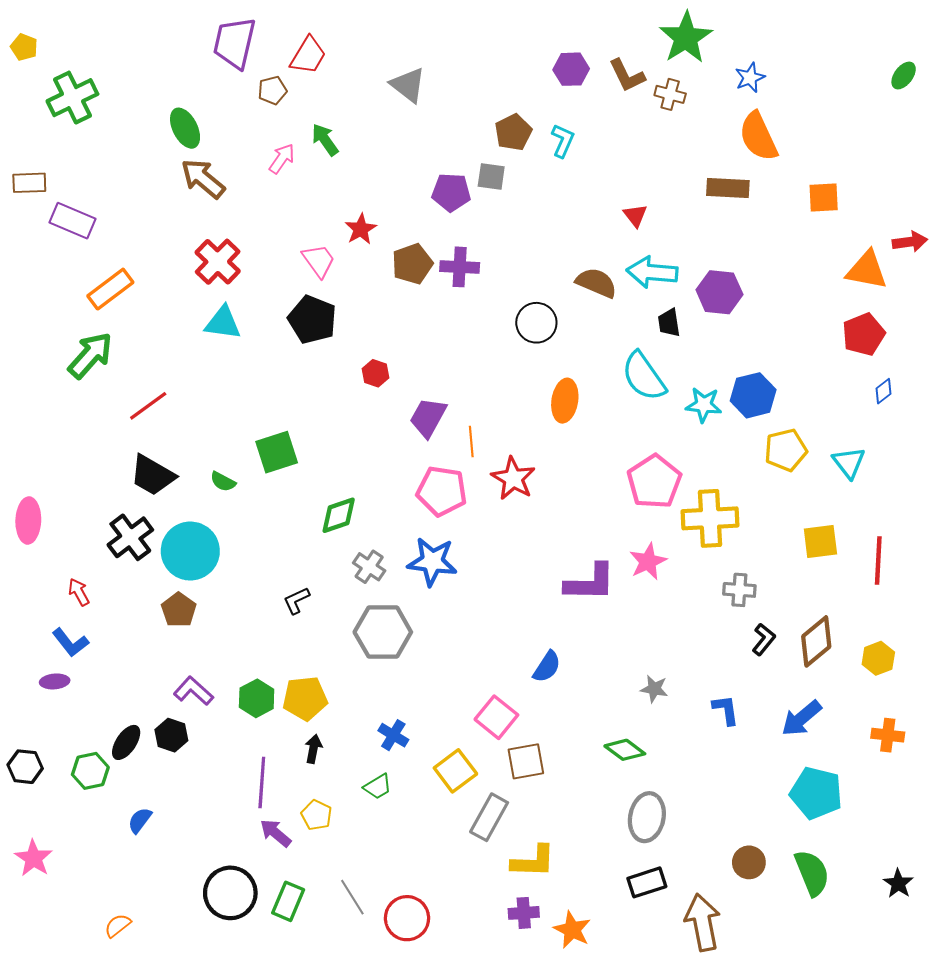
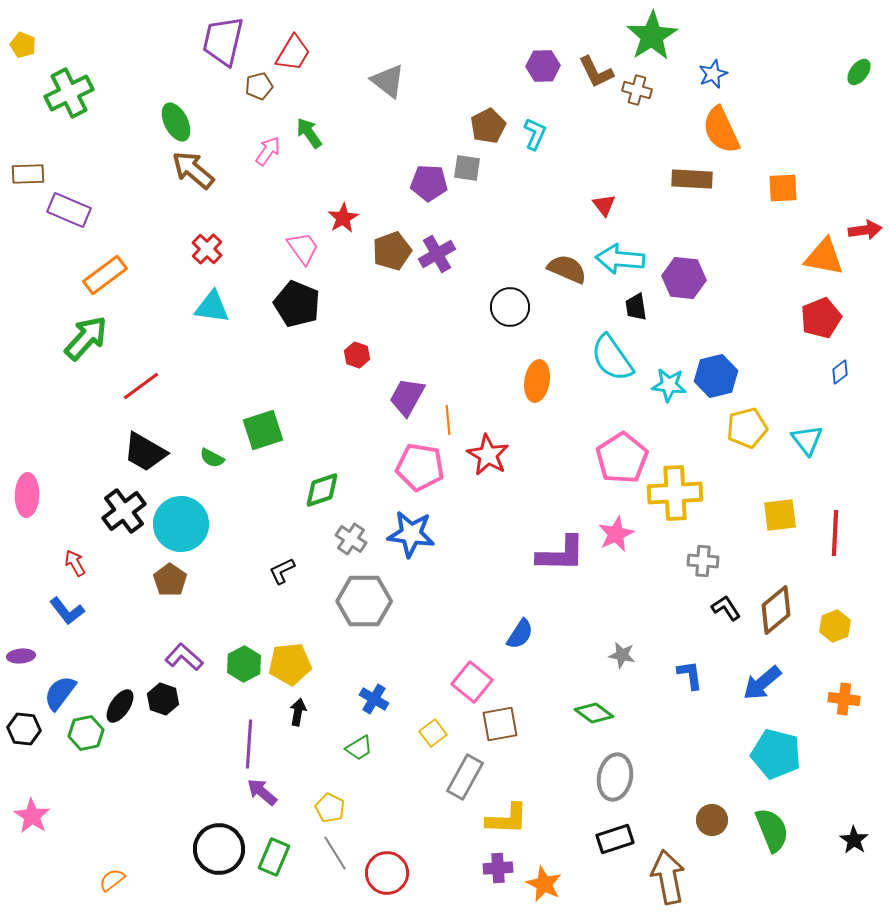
red cross: (218, 262) -> (207, 249), size x0.7
purple cross: (460, 267) -> (437, 254), turned -33
black L-shape: (764, 639) -> (726, 608), turned -72
purple ellipse: (55, 681) -> (21, 656), moved
yellow square: (455, 771) -> (433, 733), size x0.7
yellow pentagon: (317, 815) -> (330, 808), moved
blue semicircle: (140, 820) -> (60, 693), moved, size x1.4

